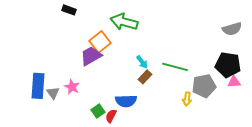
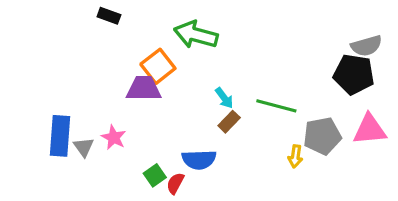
purple trapezoid: (91, 56) -> (144, 88), turned 30
black pentagon: (228, 65) -> (354, 74), moved
pink triangle: (234, 82) -> (370, 130), size x1.6

